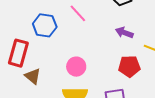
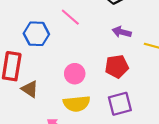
red pentagon: (129, 66) -> (117, 66), moved

